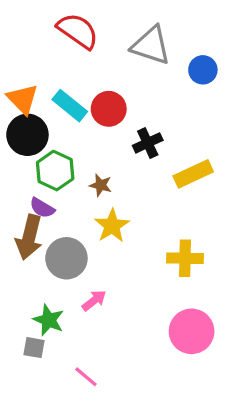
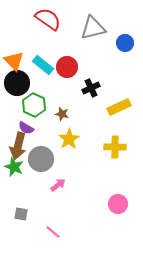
gray triangle: (151, 45) -> (93, 28), turned -32
yellow cross: (185, 258) -> (115, 147), moved
green star: (49, 320) -> (14, 167), moved
pink circle: (192, 331) -> (118, 204), size x0.7

